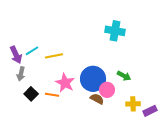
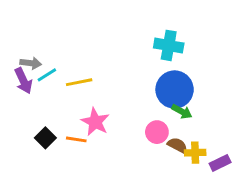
gray arrow: (21, 74) -> (31, 63), moved, turned -96
blue circle: (93, 79) -> (175, 90), moved
brown semicircle: (97, 99) -> (177, 145), moved

